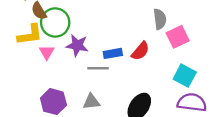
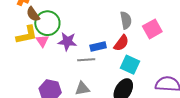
gray semicircle: (160, 19) -> (126, 20), moved
pink triangle: (47, 52) -> (42, 41), moved
cyan square: (185, 76) -> (130, 65), moved

